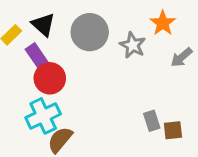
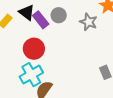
gray circle: (90, 32) -> (59, 15), size x0.6
purple rectangle: (37, 56) -> (41, 20), moved

